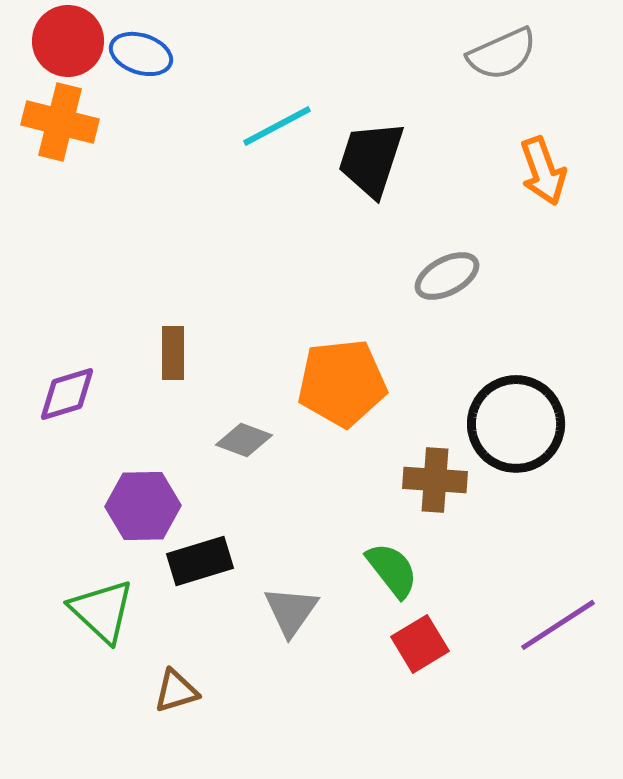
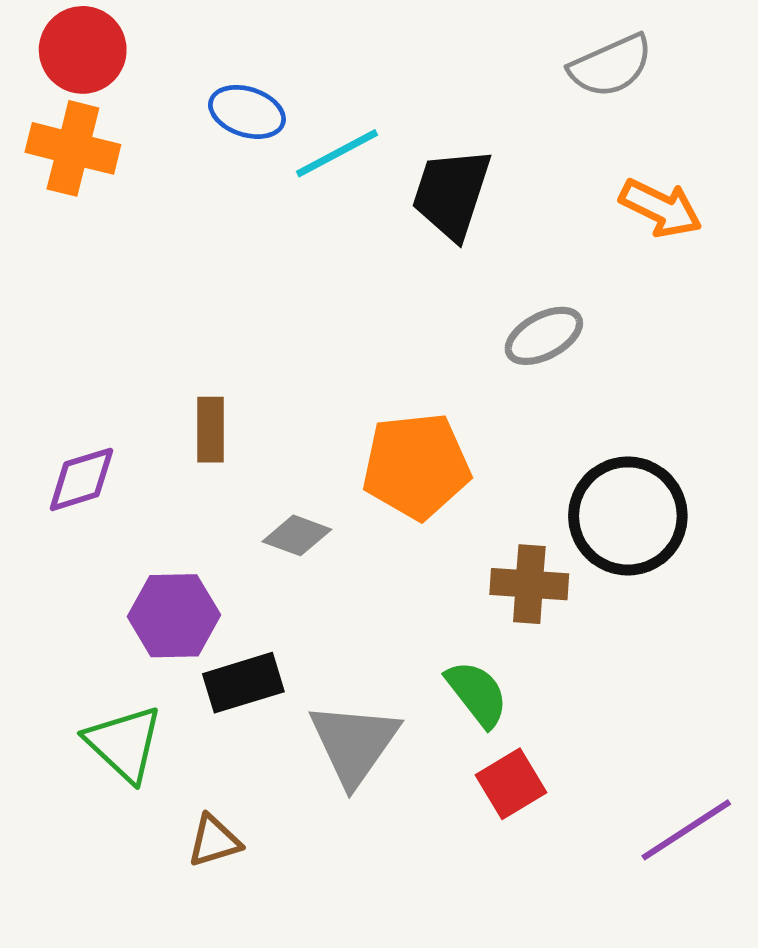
blue ellipse: (141, 54) -> (247, 112), moved
orange arrow: (543, 171) -> (661, 208), turned -44
gray triangle: (291, 611) -> (354, 744), size x1.4
purple line: (558, 625) -> (686, 830), moved

